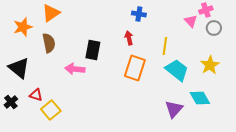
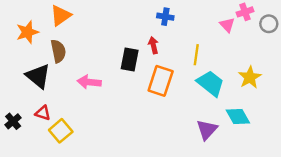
gray circle: (214, 28) -> (269, 24), moved
black rectangle: (93, 50) -> (130, 59), moved
black triangle: (19, 68) -> (38, 76), moved

